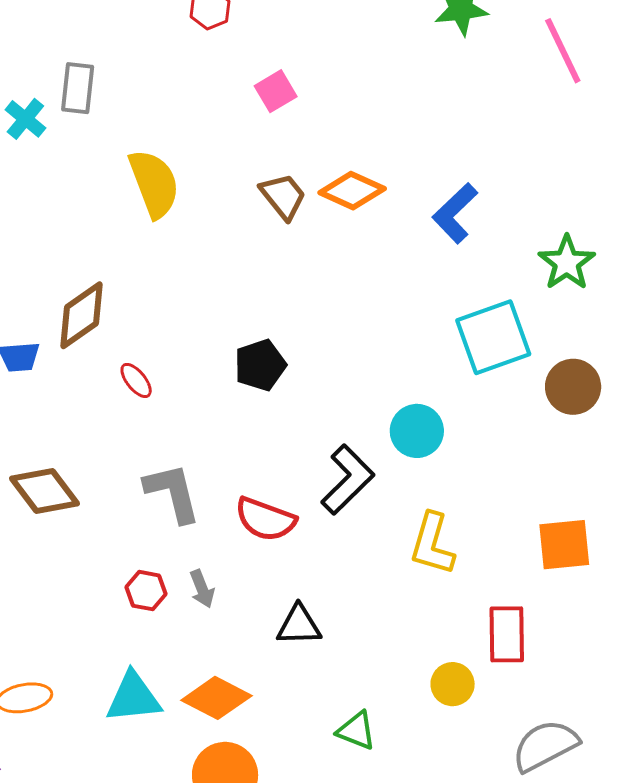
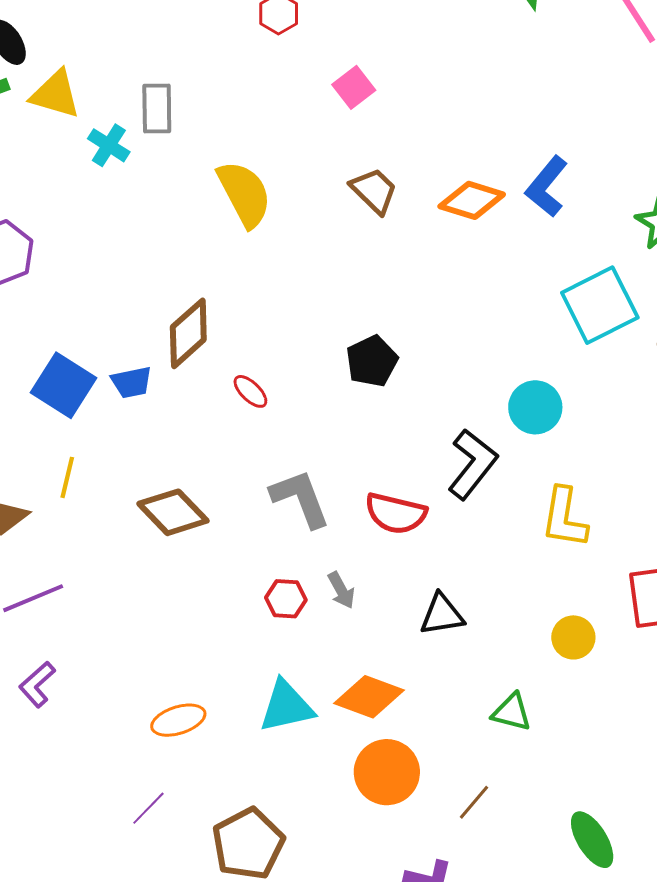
orange diamond: (352, 191) -> (472, 200), moved
yellow circle: (453, 684) -> (573, 637), moved

